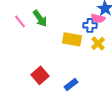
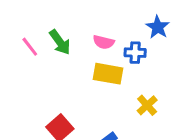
pink semicircle: (98, 18) -> (104, 42), moved
yellow cross: (98, 43) -> (147, 105), moved

